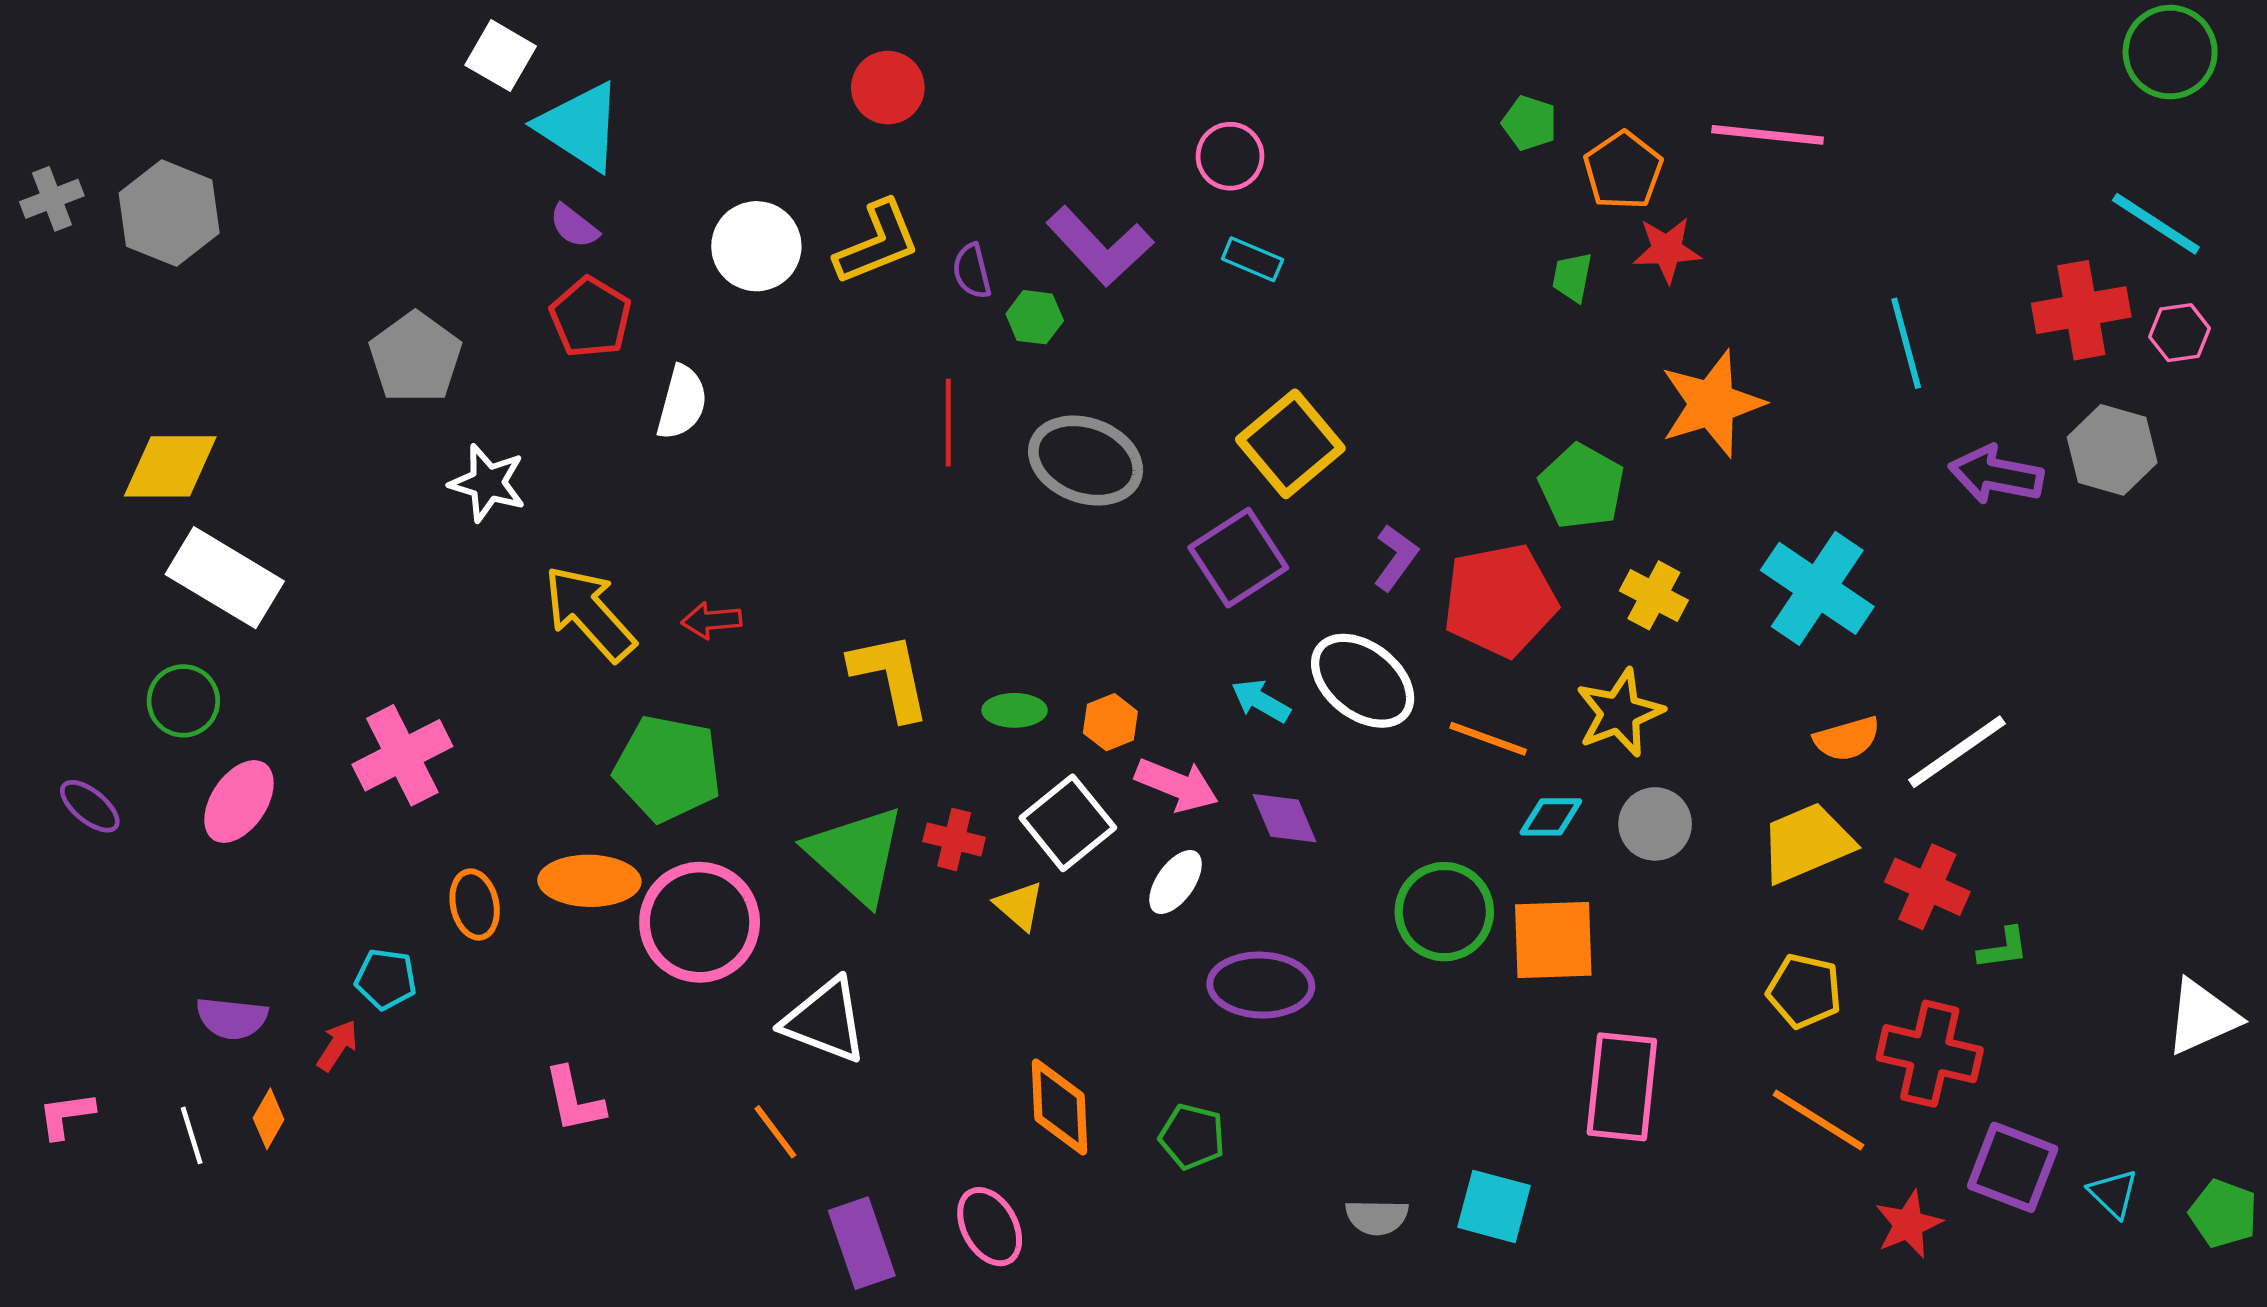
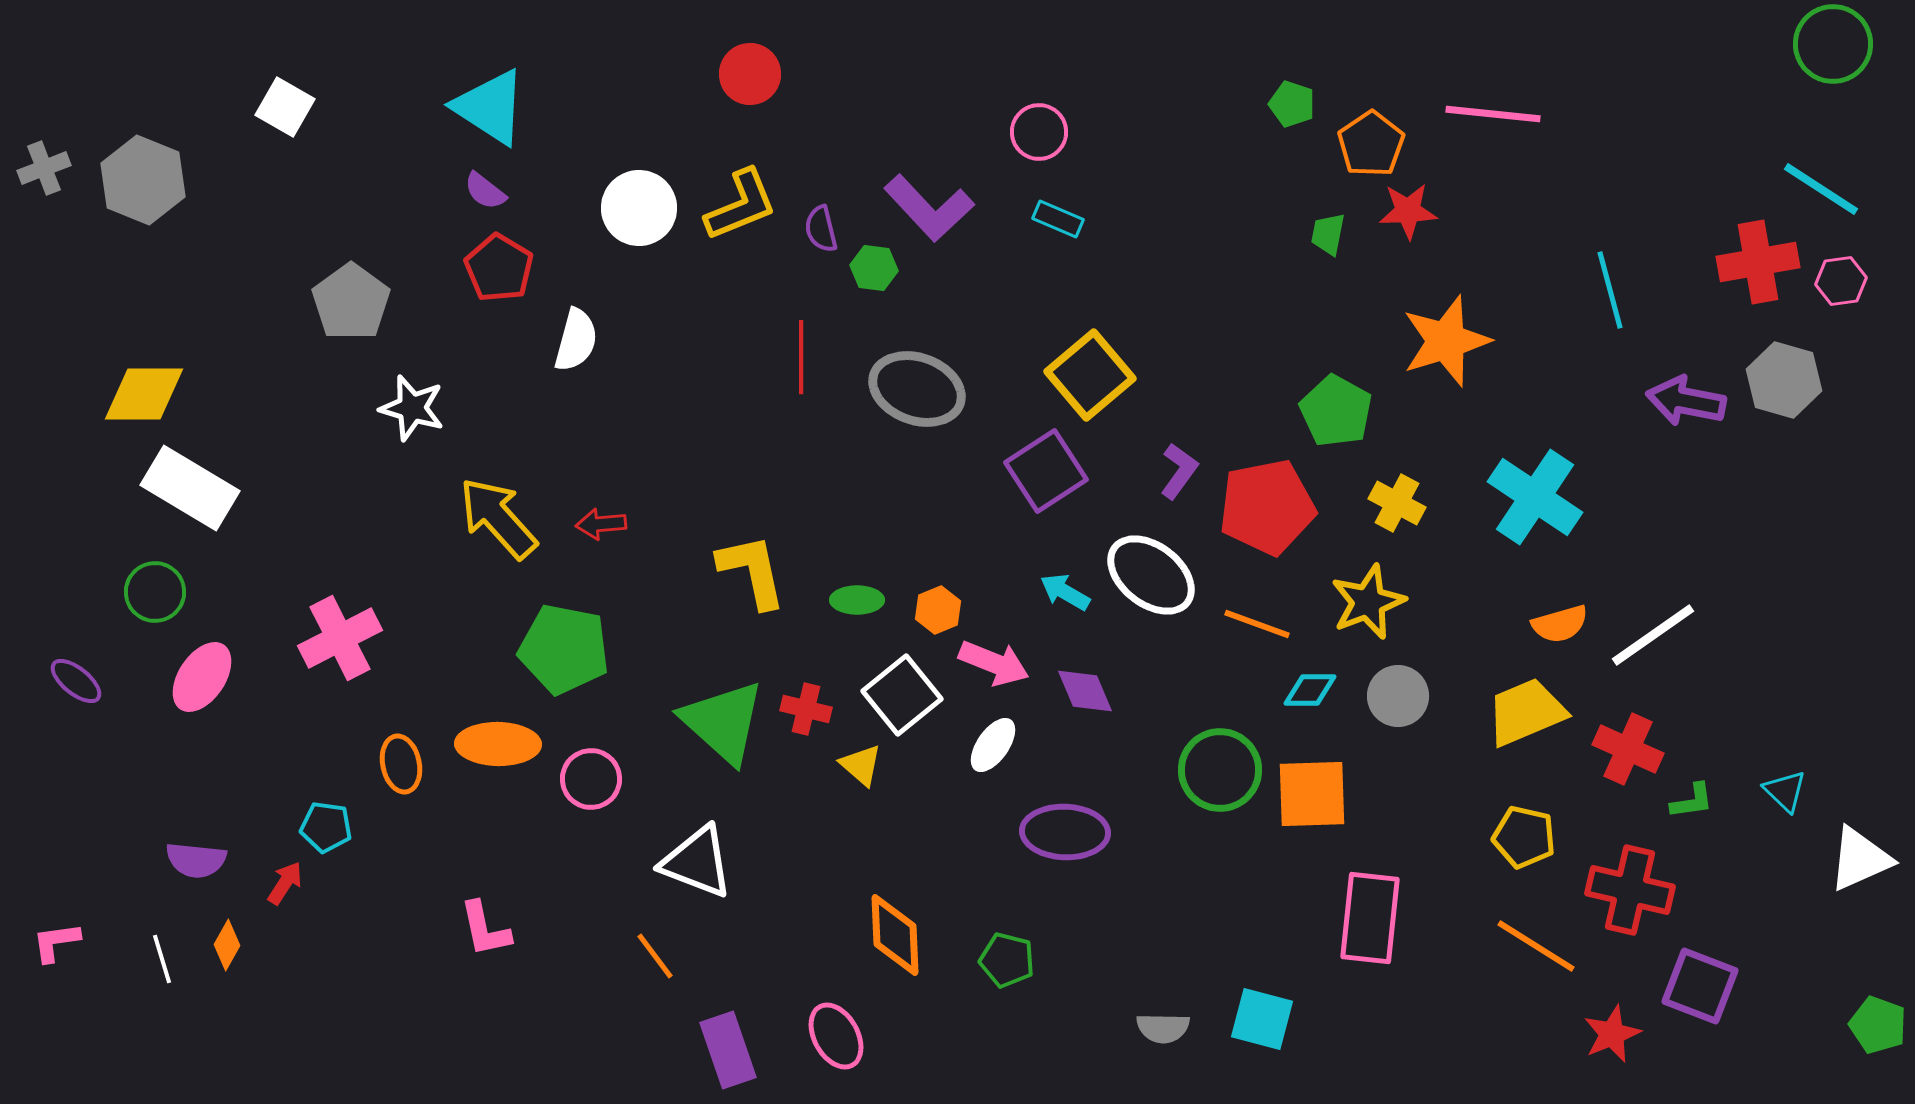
white square: (501, 56) -> (285, 107), moved
pink circle: (700, 922) -> (591, 779), size x0.6
cyan triangle: (2113, 1193) -> (1785, 791), moved

